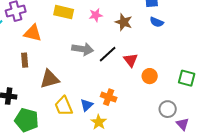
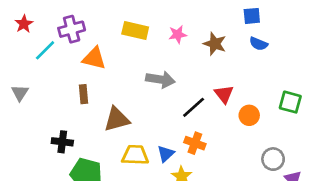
black line: (108, 54) -> (194, 107), moved
green square: (187, 78) -> (290, 102), moved
yellow trapezoid: (64, 106) -> (135, 155), turned 115

